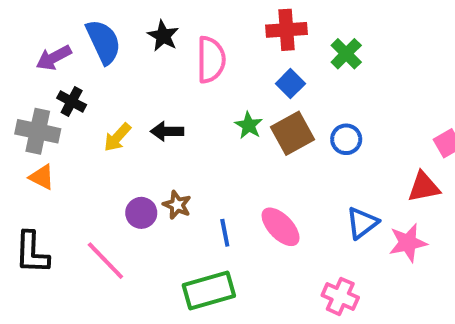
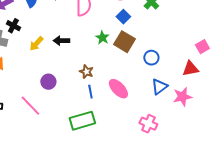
brown square: (292, 133) -> (124, 42), turned -30
blue circle: (346, 139) -> (151, 58), moved
brown star: (177, 205) -> (86, 72), moved

